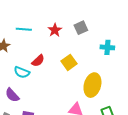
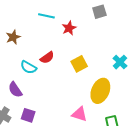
gray square: (81, 28) -> (99, 12), moved
cyan line: (24, 29) -> (46, 16), moved
cyan cross: (107, 47) -> (120, 62), moved, turned 32

